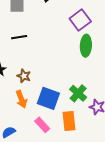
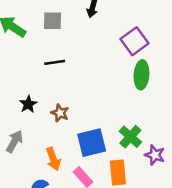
blue square: (48, 98) -> (92, 143), turned -35
orange arrow: (21, 99) -> (53, 159), moved

